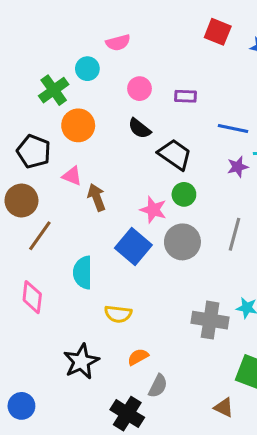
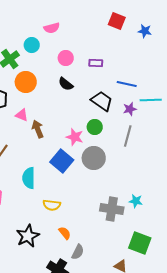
black trapezoid: (175, 155) -> (102, 101), moved
gray line: (235, 234) -> (128, 136), moved
orange semicircle: (138, 357) -> (65, 233), turned 80

